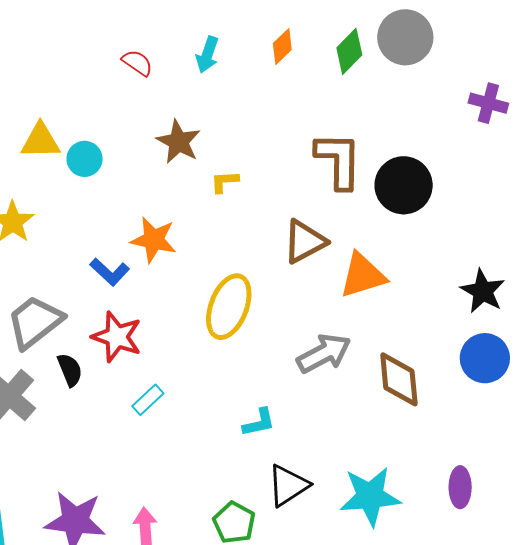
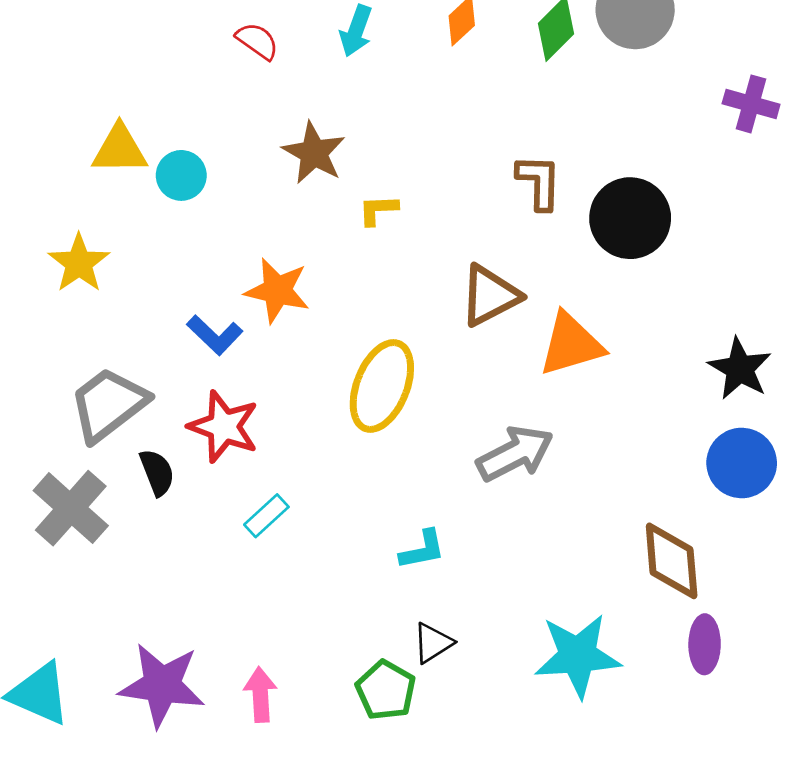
brown L-shape: (339, 160) -> (539, 182), size x0.7
brown diamond: (399, 379) -> (672, 561), moved
black triangle: (288, 486) -> (433, 643), moved, size x0.7

